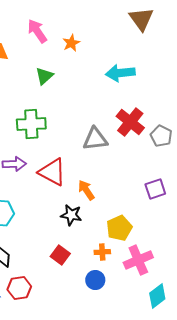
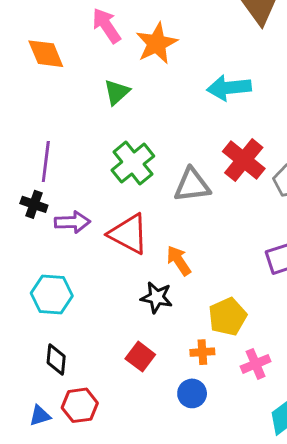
orange star: (71, 43) -> (157, 43), size x1.6
green cross: (31, 124) -> (133, 163), moved, turned -36
pink cross: (138, 260) -> (256, 364), size x0.7

